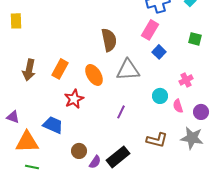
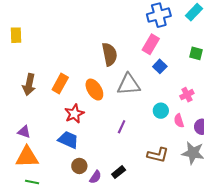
purple triangle: (13, 117) -> (24, 132), moved
blue trapezoid: (53, 125) -> (68, 140), moved
black rectangle: (118, 157) -> (119, 172), size x0.6

